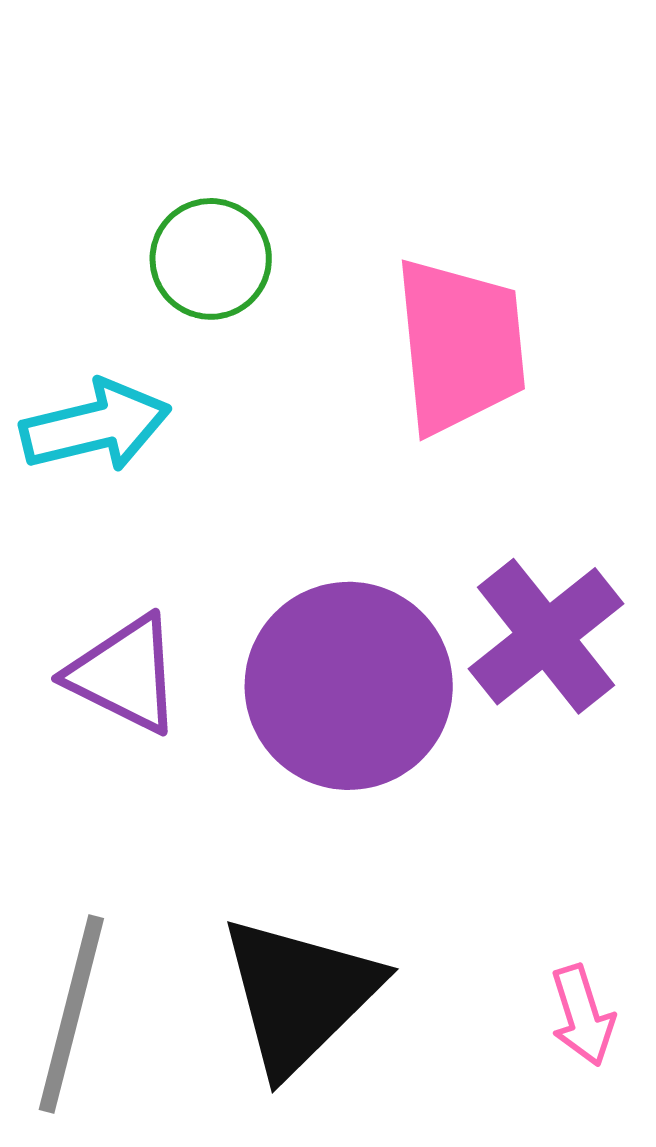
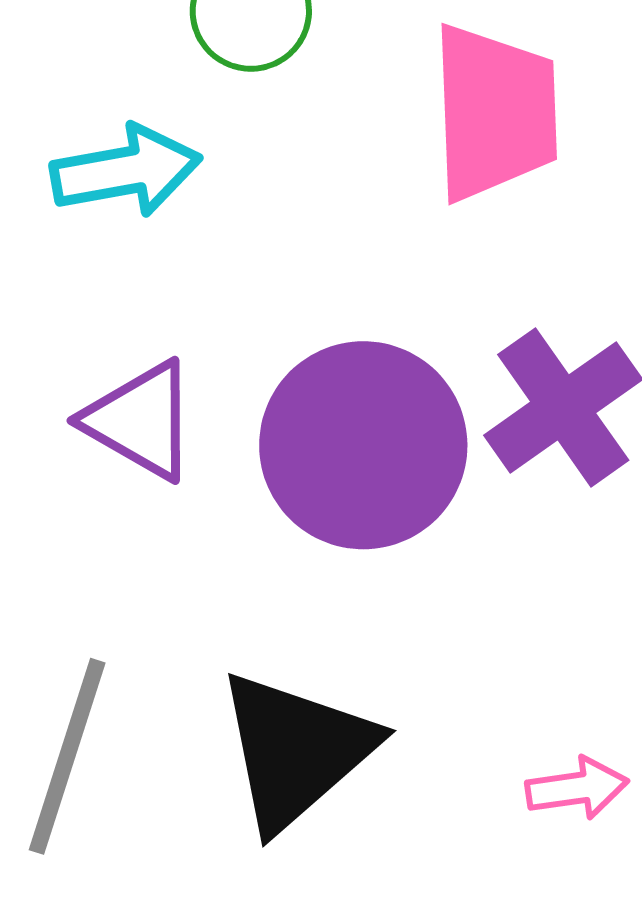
pink arrow: (582, 1016) -> (577, 788), turned -84

